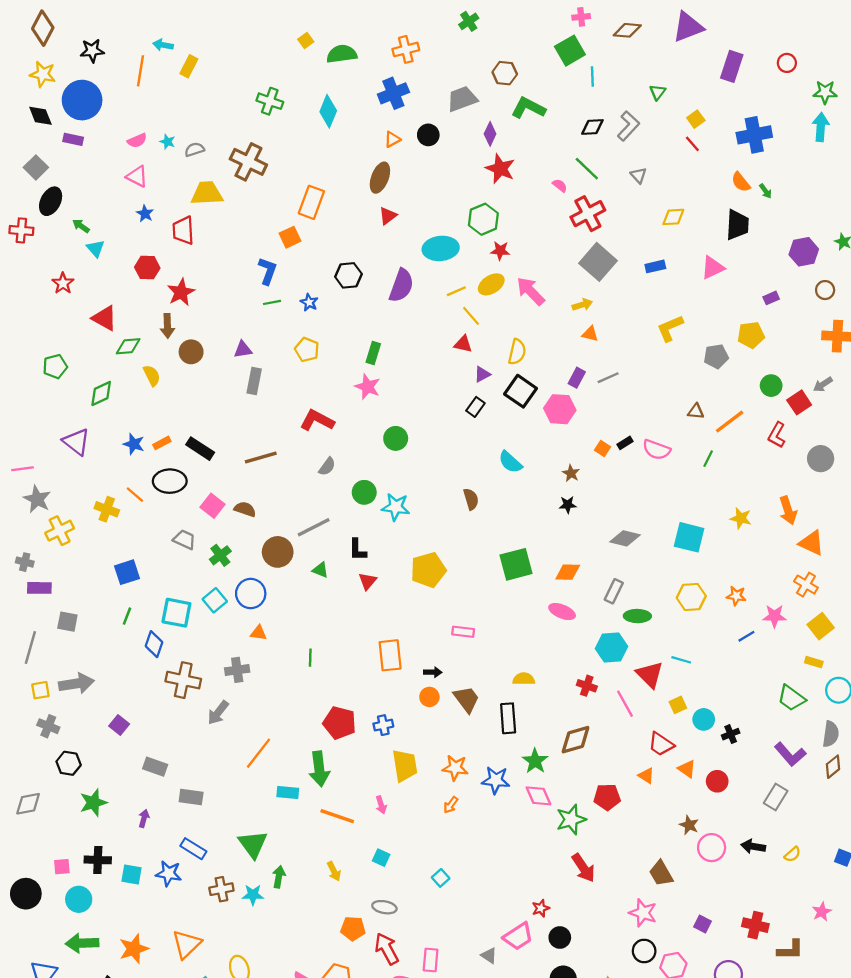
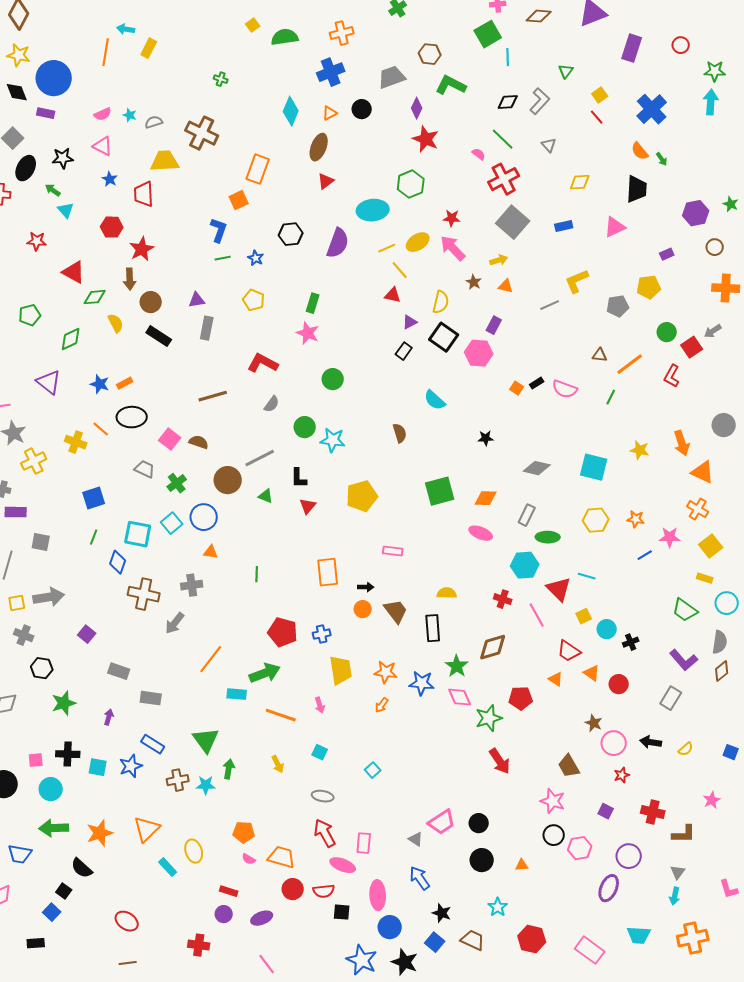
black star: (92, 51) -> (63, 158), moved
green cross: (270, 101) -> (221, 79), size x0.6
cyan diamond: (328, 111) -> (291, 111), moved
blue cross: (754, 135) -> (652, 109), turned -32
red star: (500, 251) -> (452, 218), moved
red star: (63, 283) -> (37, 241), turned -30
gray line: (608, 378) -> (550, 305), moved
black rectangle: (200, 449) -> (159, 336), moved
gray circle: (821, 459) -> (724, 425), moved
brown star: (571, 473) -> (474, 282), moved
green arrow: (319, 769) -> (265, 673), turned -104
blue star: (169, 873) -> (131, 766), turned -30
red star: (541, 908) -> (622, 775), moved
orange pentagon: (353, 929) -> (244, 832), moved

